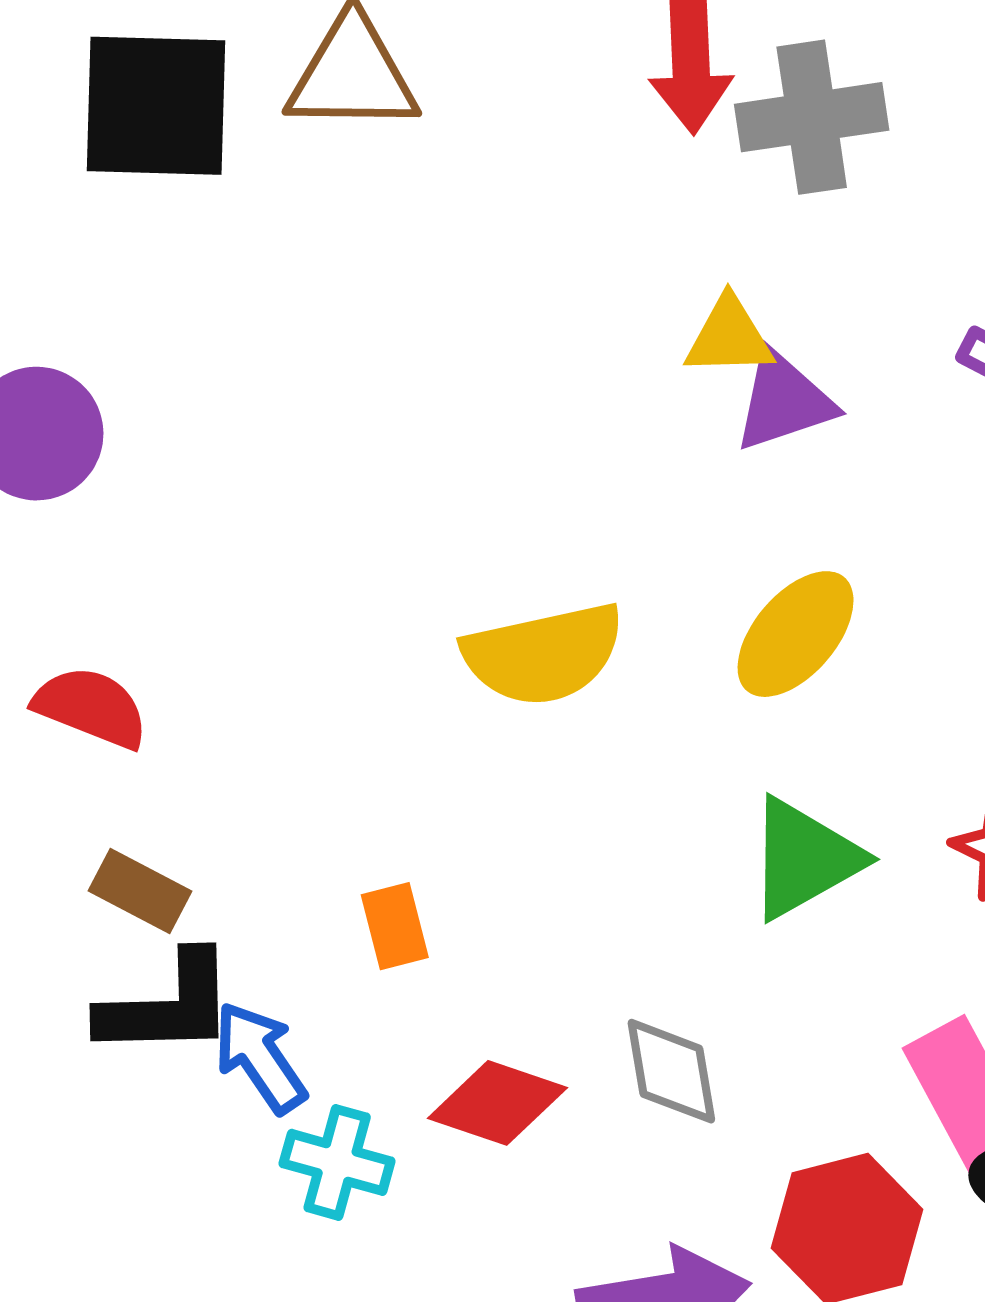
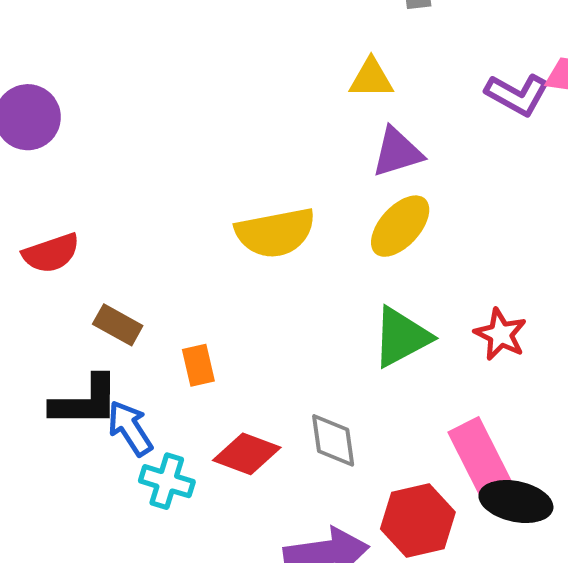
purple triangle: (784, 401) -> (397, 152), moved
red semicircle: (91, 707) -> (51, 253), turned 138
brown rectangle: (140, 891) -> (118, 325), moved

